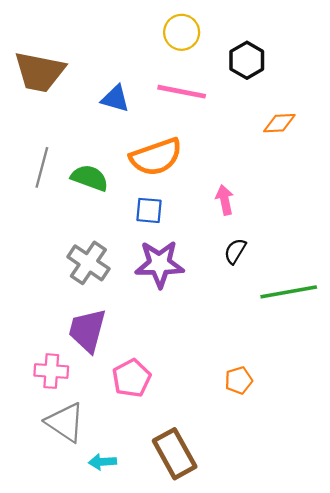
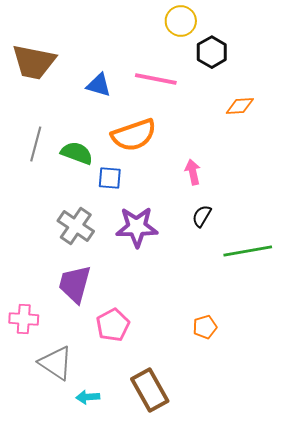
yellow circle: (182, 32) -> (181, 21), moved
blue square: (149, 210) -> (110, 178), moved
pink cross: (51, 371) -> (24, 319), moved

